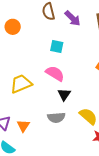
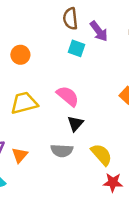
orange circle: (13, 27) -> (20, 55), moved
cyan square: (57, 46) -> (76, 48), moved

